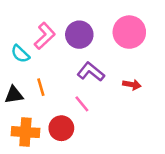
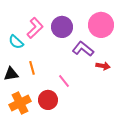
purple L-shape: (91, 72) -> (83, 49), moved
orange cross: (25, 132) -> (20, 103), turned -30

